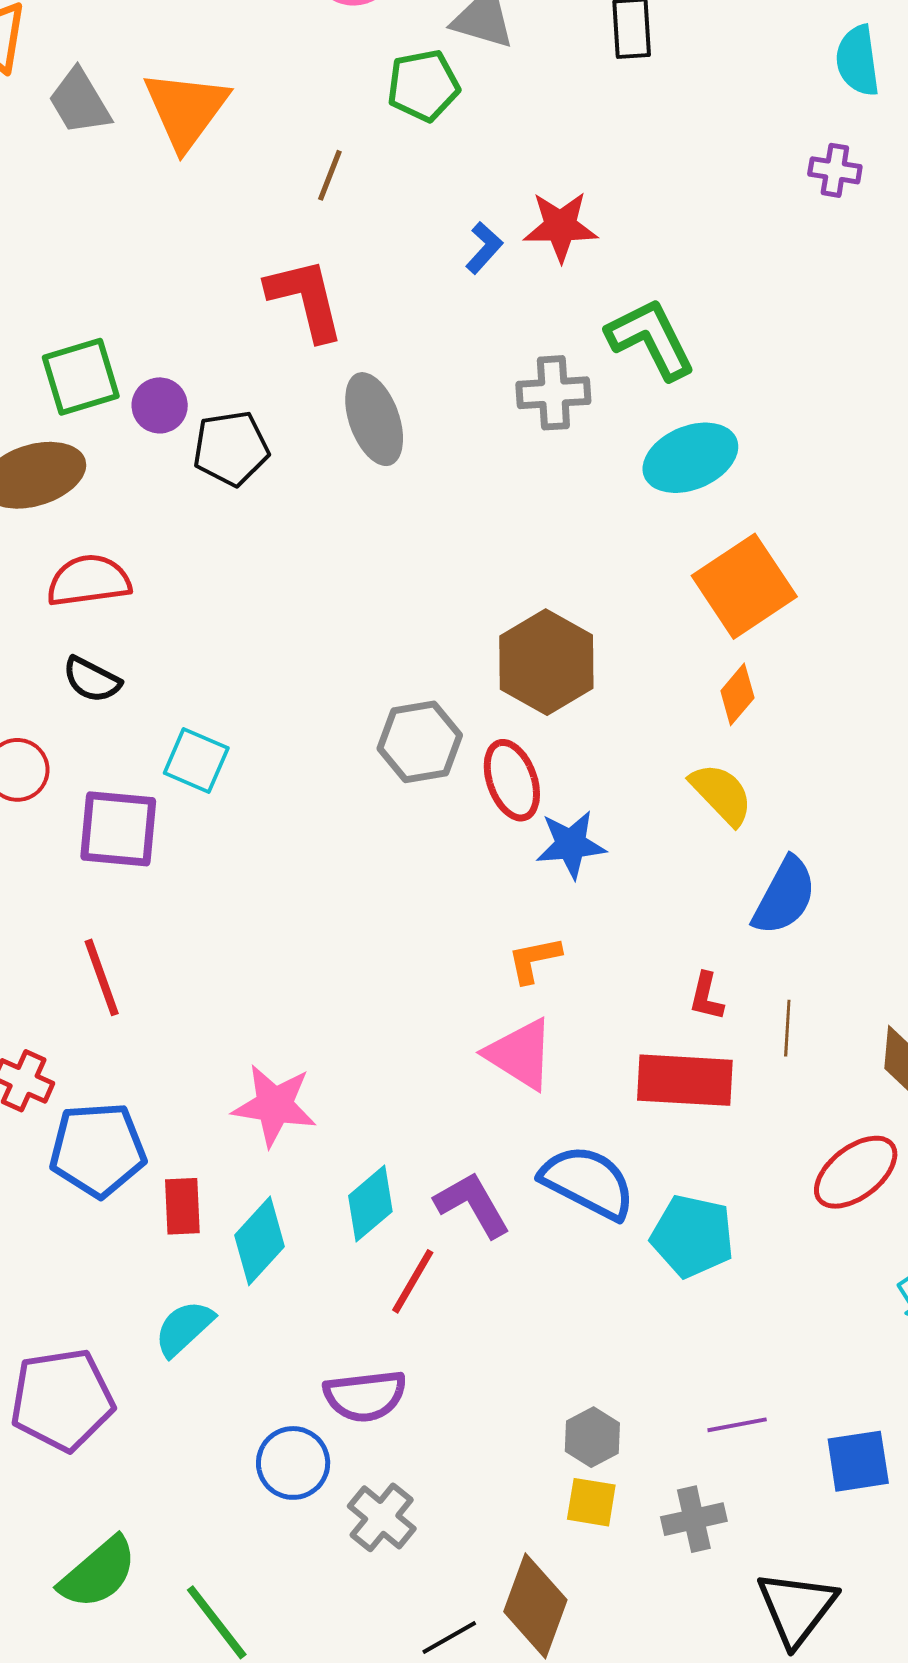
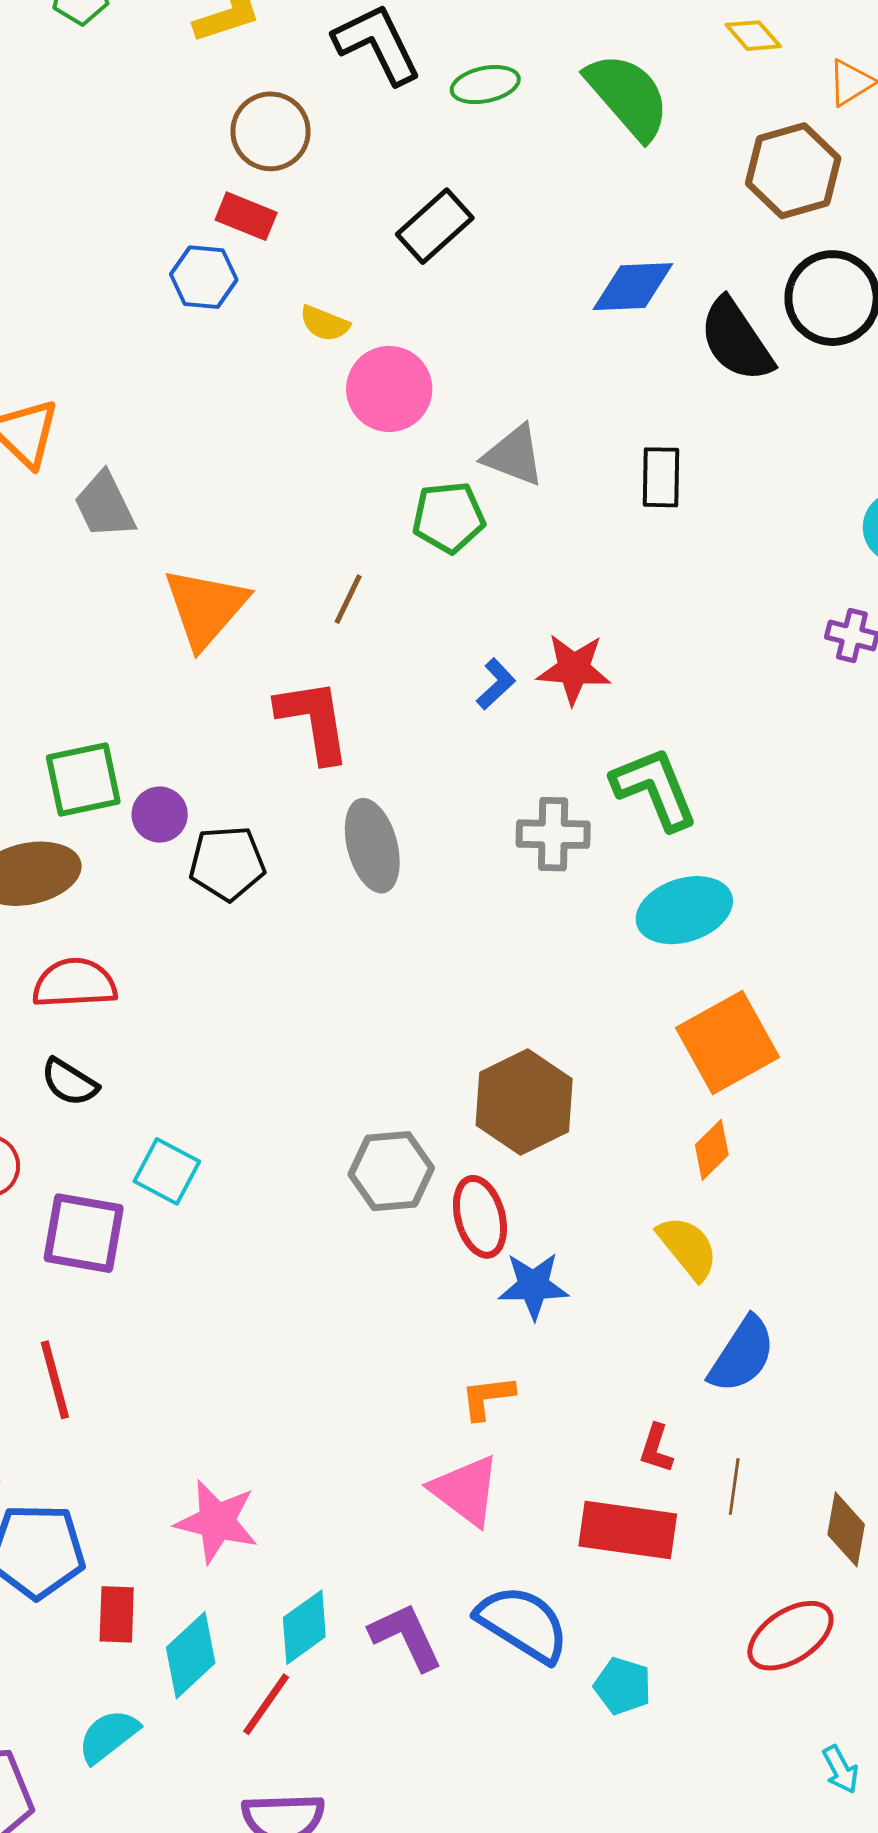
orange triangle: (186, 110) -> (205, 608), moved
cyan pentagon: (692, 1236) -> (623, 1686), size x0.7
red line: (413, 1281) -> (266, 1704), moved

